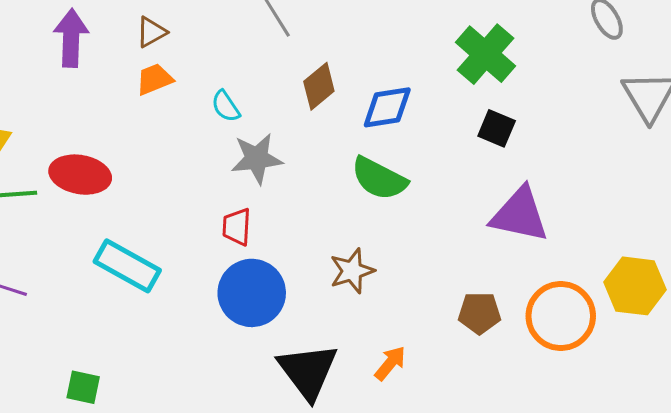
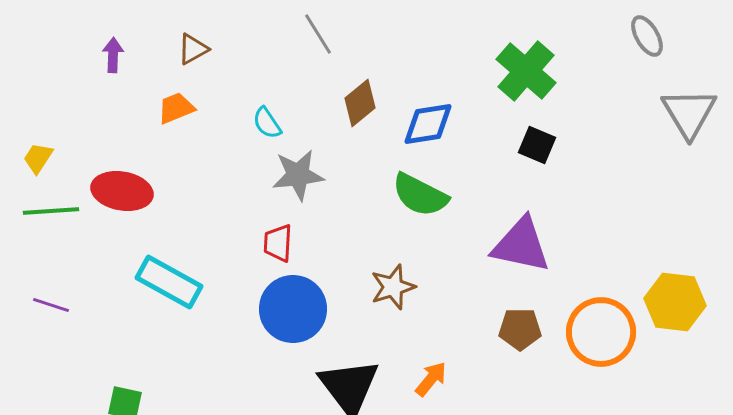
purple arrow: (71, 38) -> (113, 55), size x0.6
orange trapezoid: (154, 79) -> (176, 108), moved
purple triangle: (520, 215) -> (521, 245), moved

